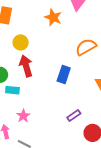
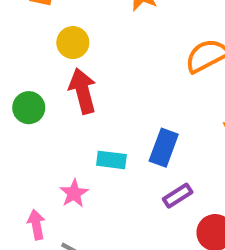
blue rectangle: (64, 75) -> (164, 148), moved
cyan rectangle: (12, 90) -> (111, 160), moved

